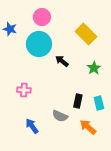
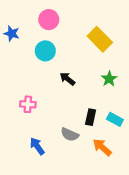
cyan circle: (39, 44) -> (45, 51), size x0.7
black arrow: (62, 61) -> (67, 79), moved
cyan rectangle: (99, 103) -> (115, 119), turned -48

